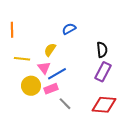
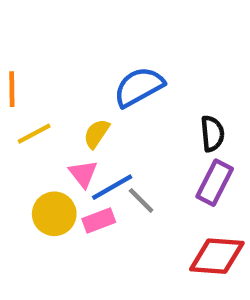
blue semicircle: (69, 29) -> (139, 87), size x1.6
yellow line: (22, 59) -> (34, 134), moved, turned -35
gray line: (65, 104) -> (141, 200), moved

